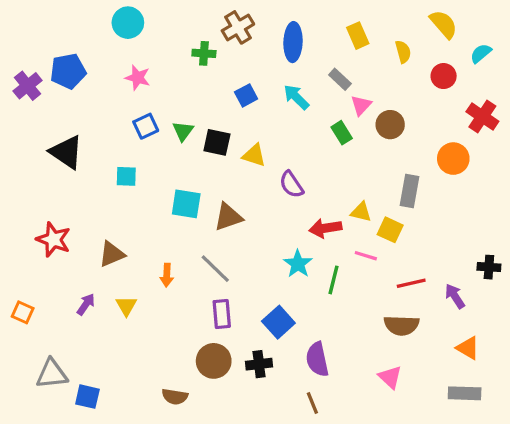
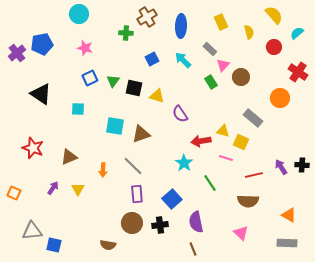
gray rectangle: (410, 191) -> (253, 118), turned -60
green line: (333, 280) -> (210, 183), moved, turned -48
purple arrow: (455, 296) -> (281, 167), moved

